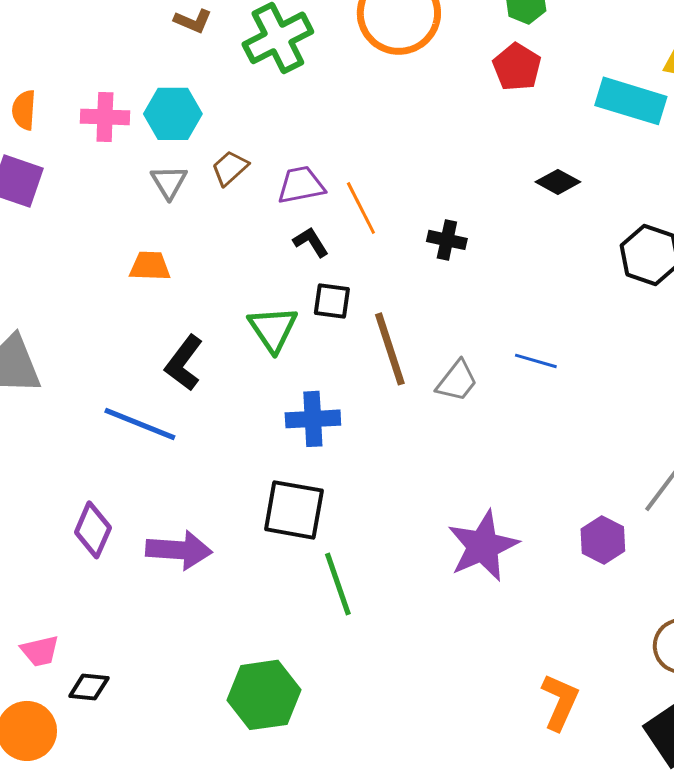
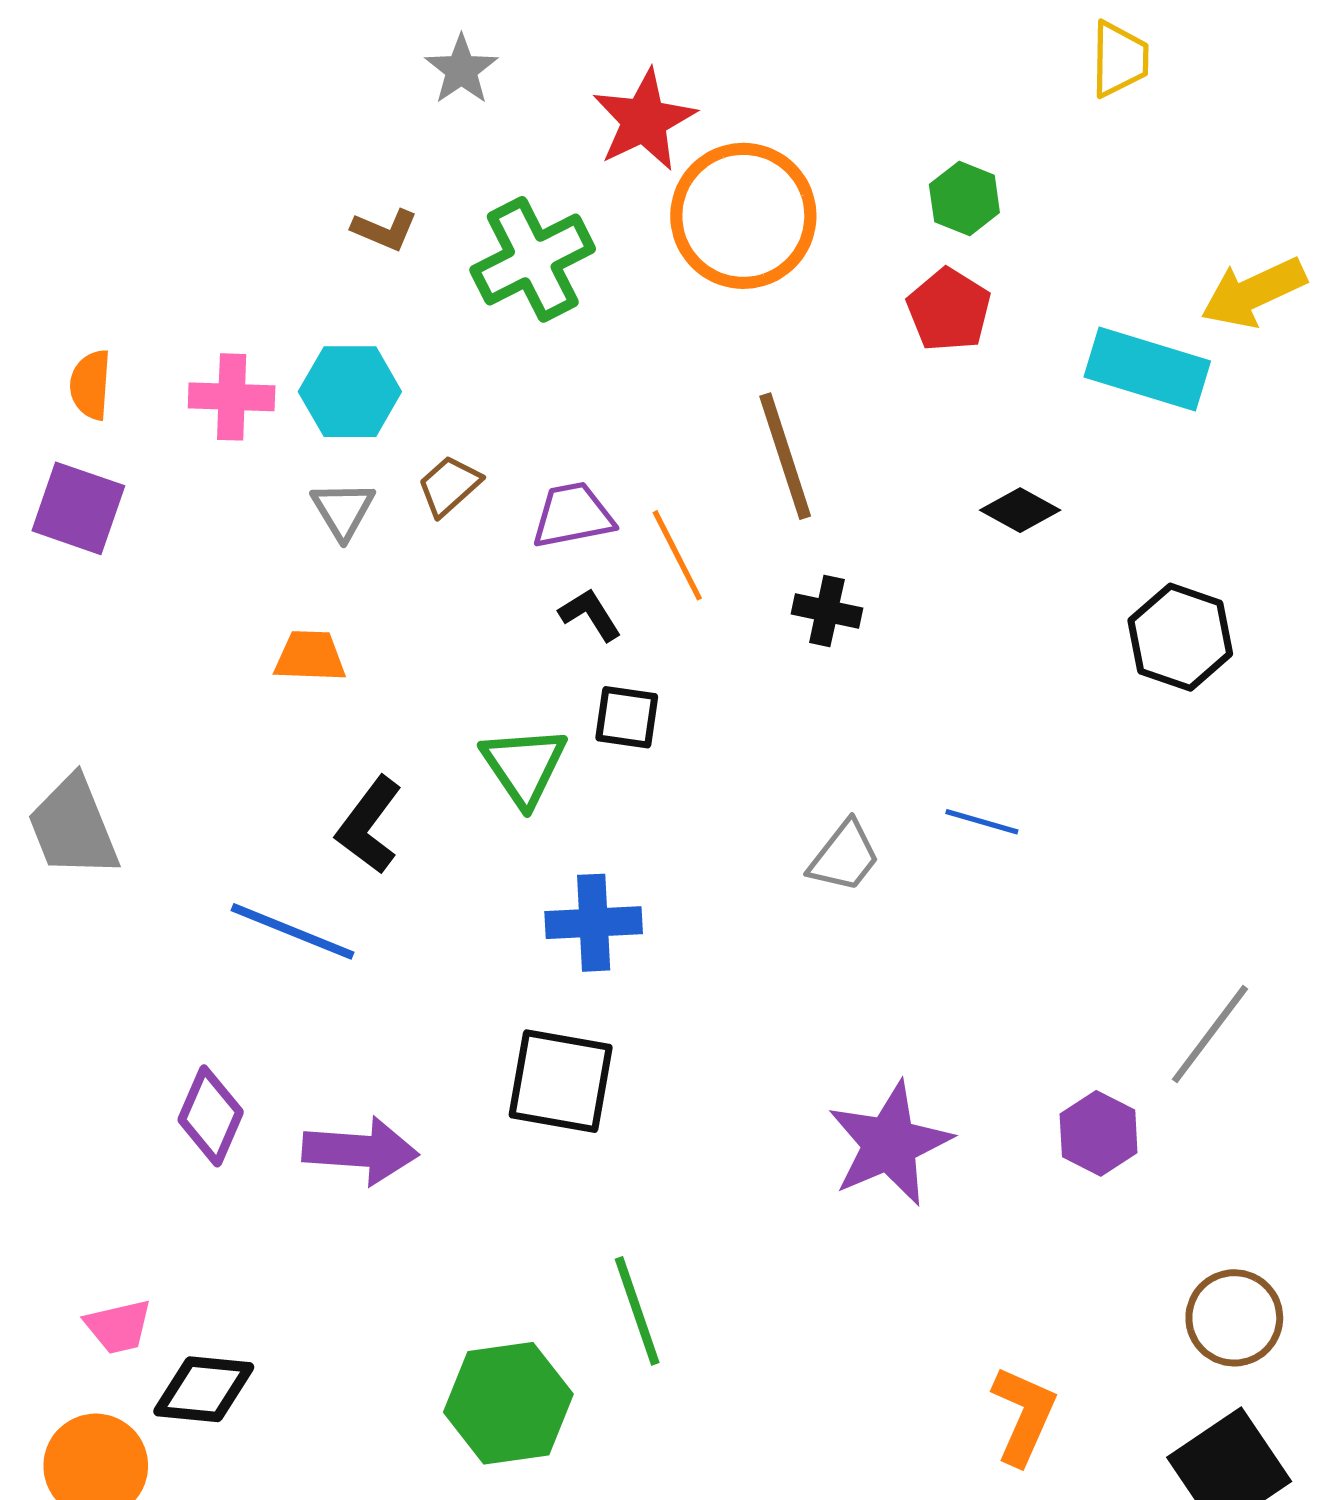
brown line: (390, 349) -> (785, 456), moved
green line: (338, 584) -> (637, 1311), moved
black diamond: (89, 687) -> (204, 1389), size x1.4

